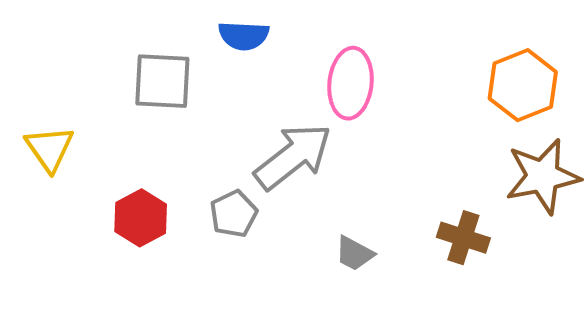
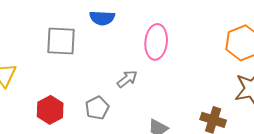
gray arrow: (293, 156) -> (127, 79), size x0.5

